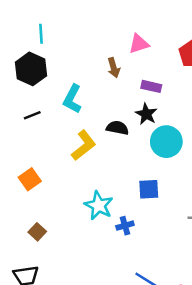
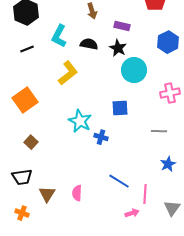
black semicircle: (117, 128) -> (89, 44), moved
orange square: (30, 179) -> (25, 100), size x1.4
blue cross: (125, 226) -> (101, 137), turned 32

